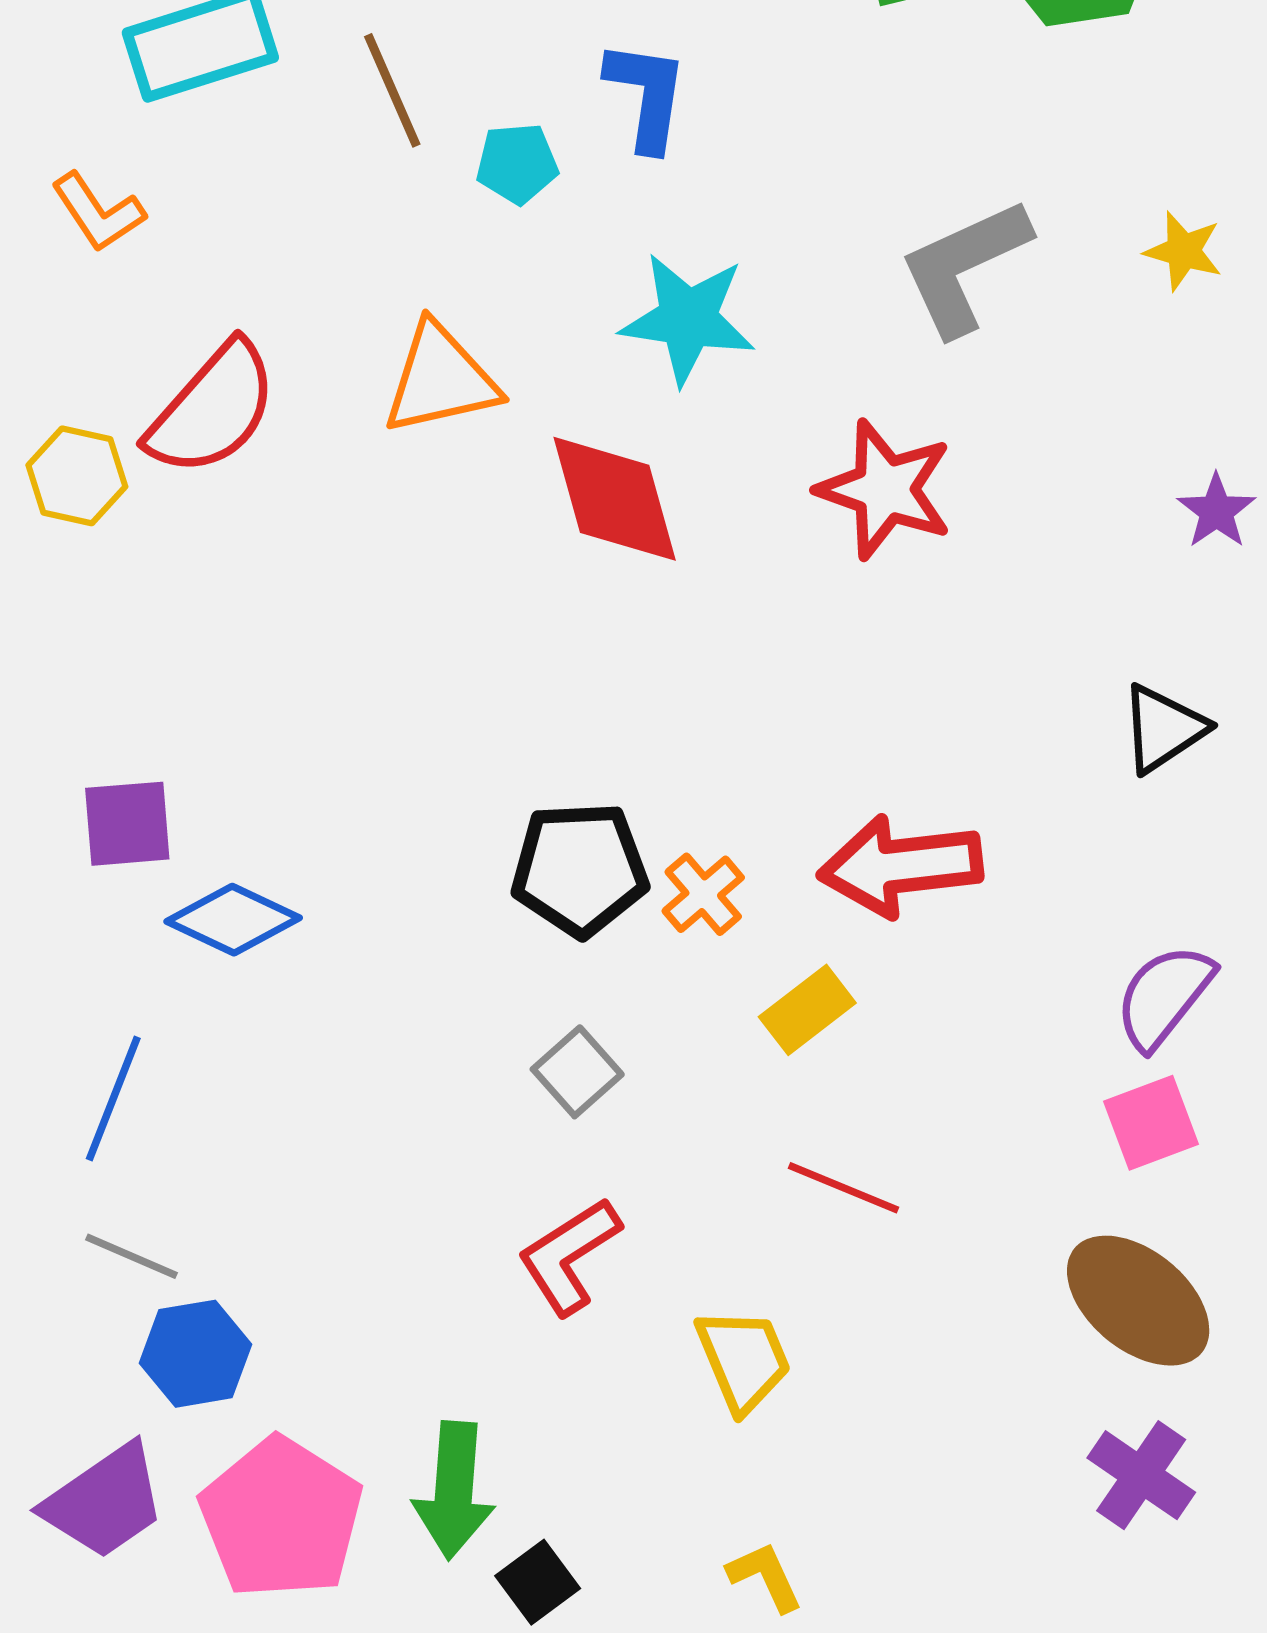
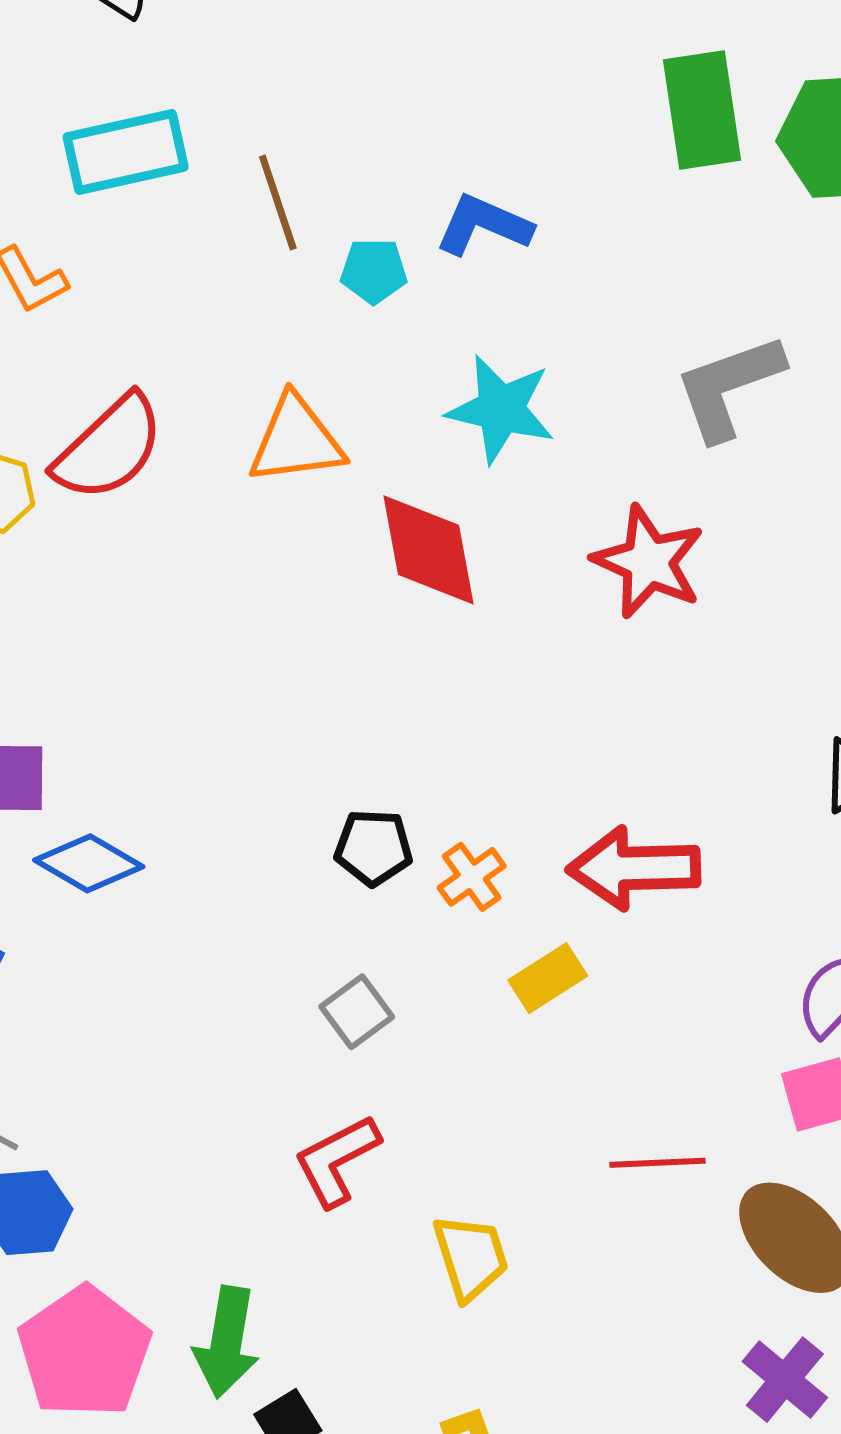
blue L-shape: (647, 95) -> (484, 225), turned -80
black pentagon: (580, 869) -> (373, 848), size x0.7
red line: (843, 1188) -> (658, 1163), moved, turned -30

